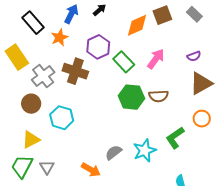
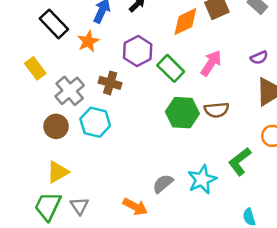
yellow rectangle: (17, 57) -> (35, 68), size x0.7
brown cross: (75, 71) -> (110, 83), size x0.7
cyan hexagon: (62, 118) -> (95, 122), moved

